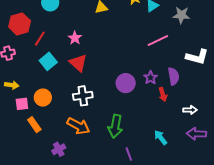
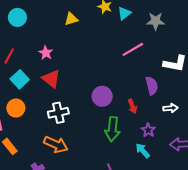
purple star: (151, 78) -> (148, 130), moved
red arrow: (163, 94) -> (132, 106), moved
orange circle: (43, 98) -> (16, 108), moved
white arrow: (190, 110) -> (171, 108), moved
green arrow: (115, 126) -> (112, 129), moved

